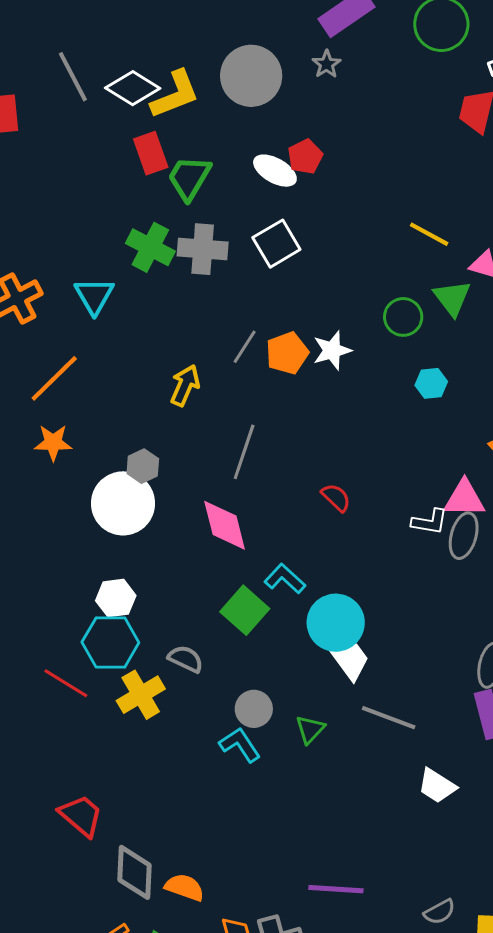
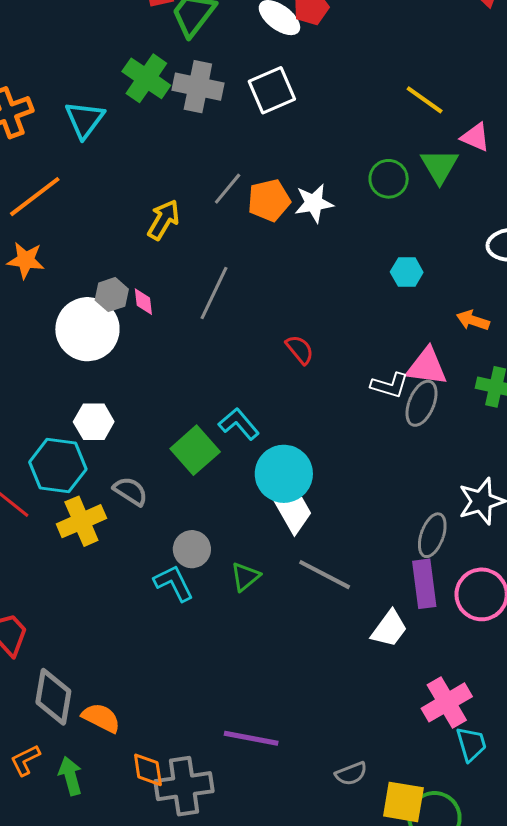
cyan hexagon: (431, 383) -> (407, 272), moved
pink diamond: (225, 525) -> (143, 302), moved, size x0.5
white hexagon: (116, 598) -> (94, 422), moved
white trapezoid: (437, 786) -> (389, 629), moved, turned -93

